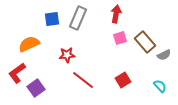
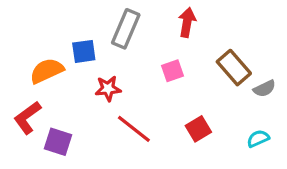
blue square: (52, 19) -> (84, 51), moved
pink square: (120, 38) -> (173, 71), moved
cyan semicircle: (160, 86) -> (258, 139), turned -72
purple square: (36, 88) -> (58, 142), turned -36

